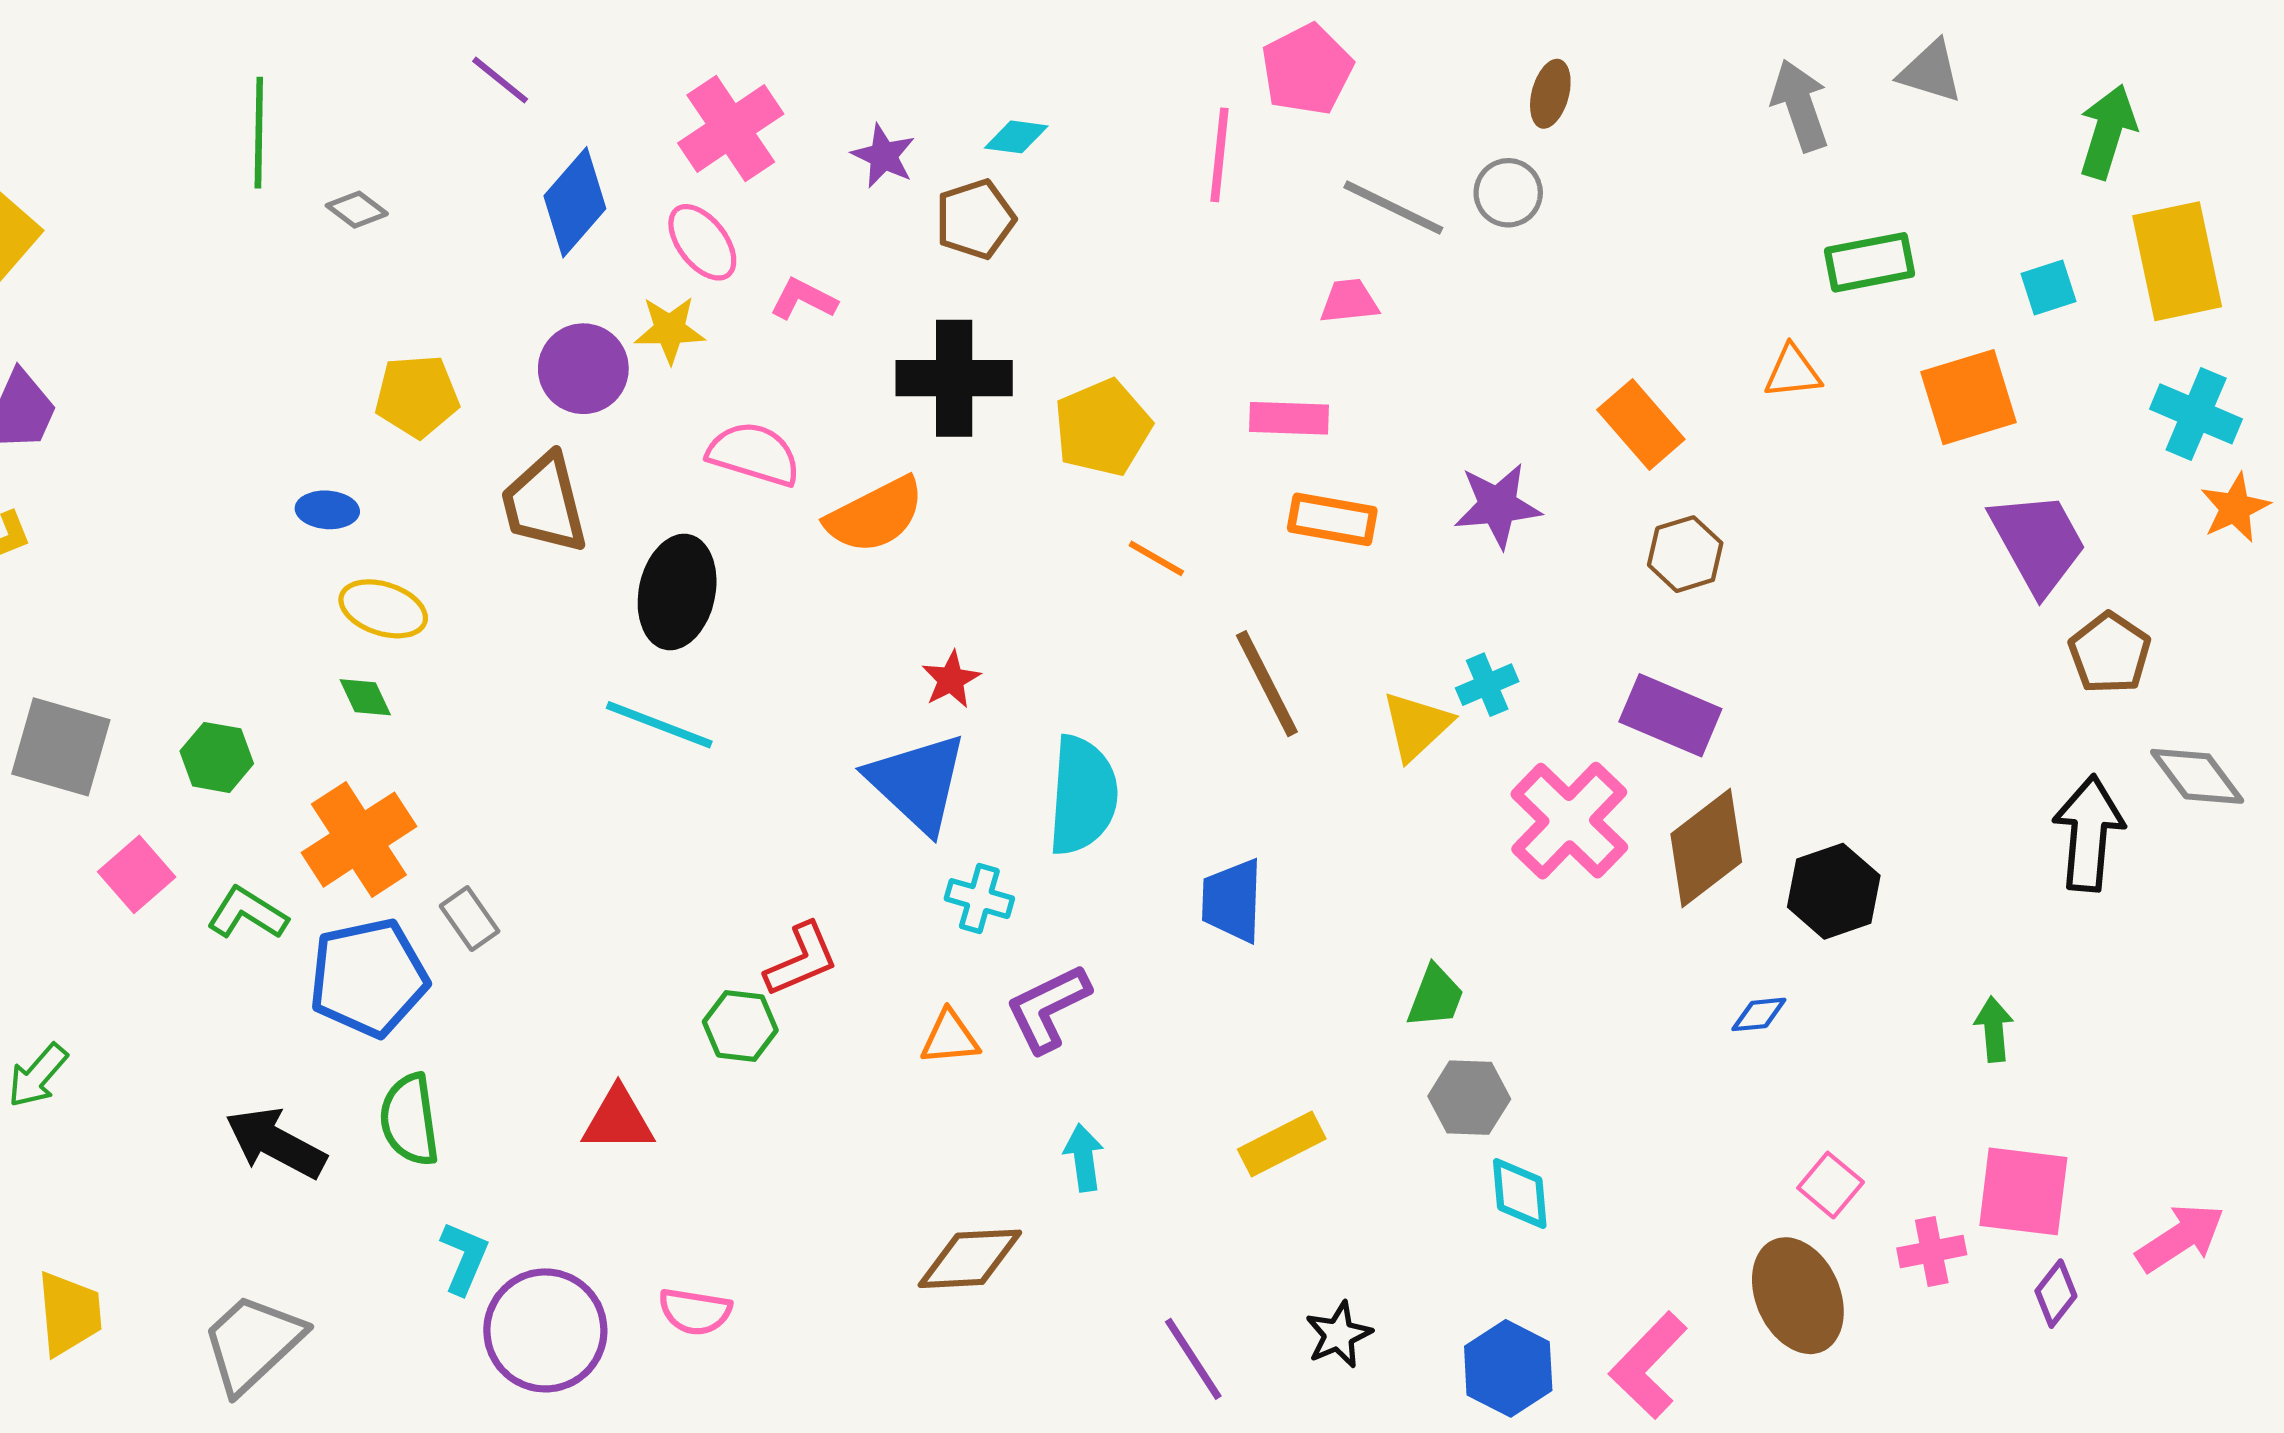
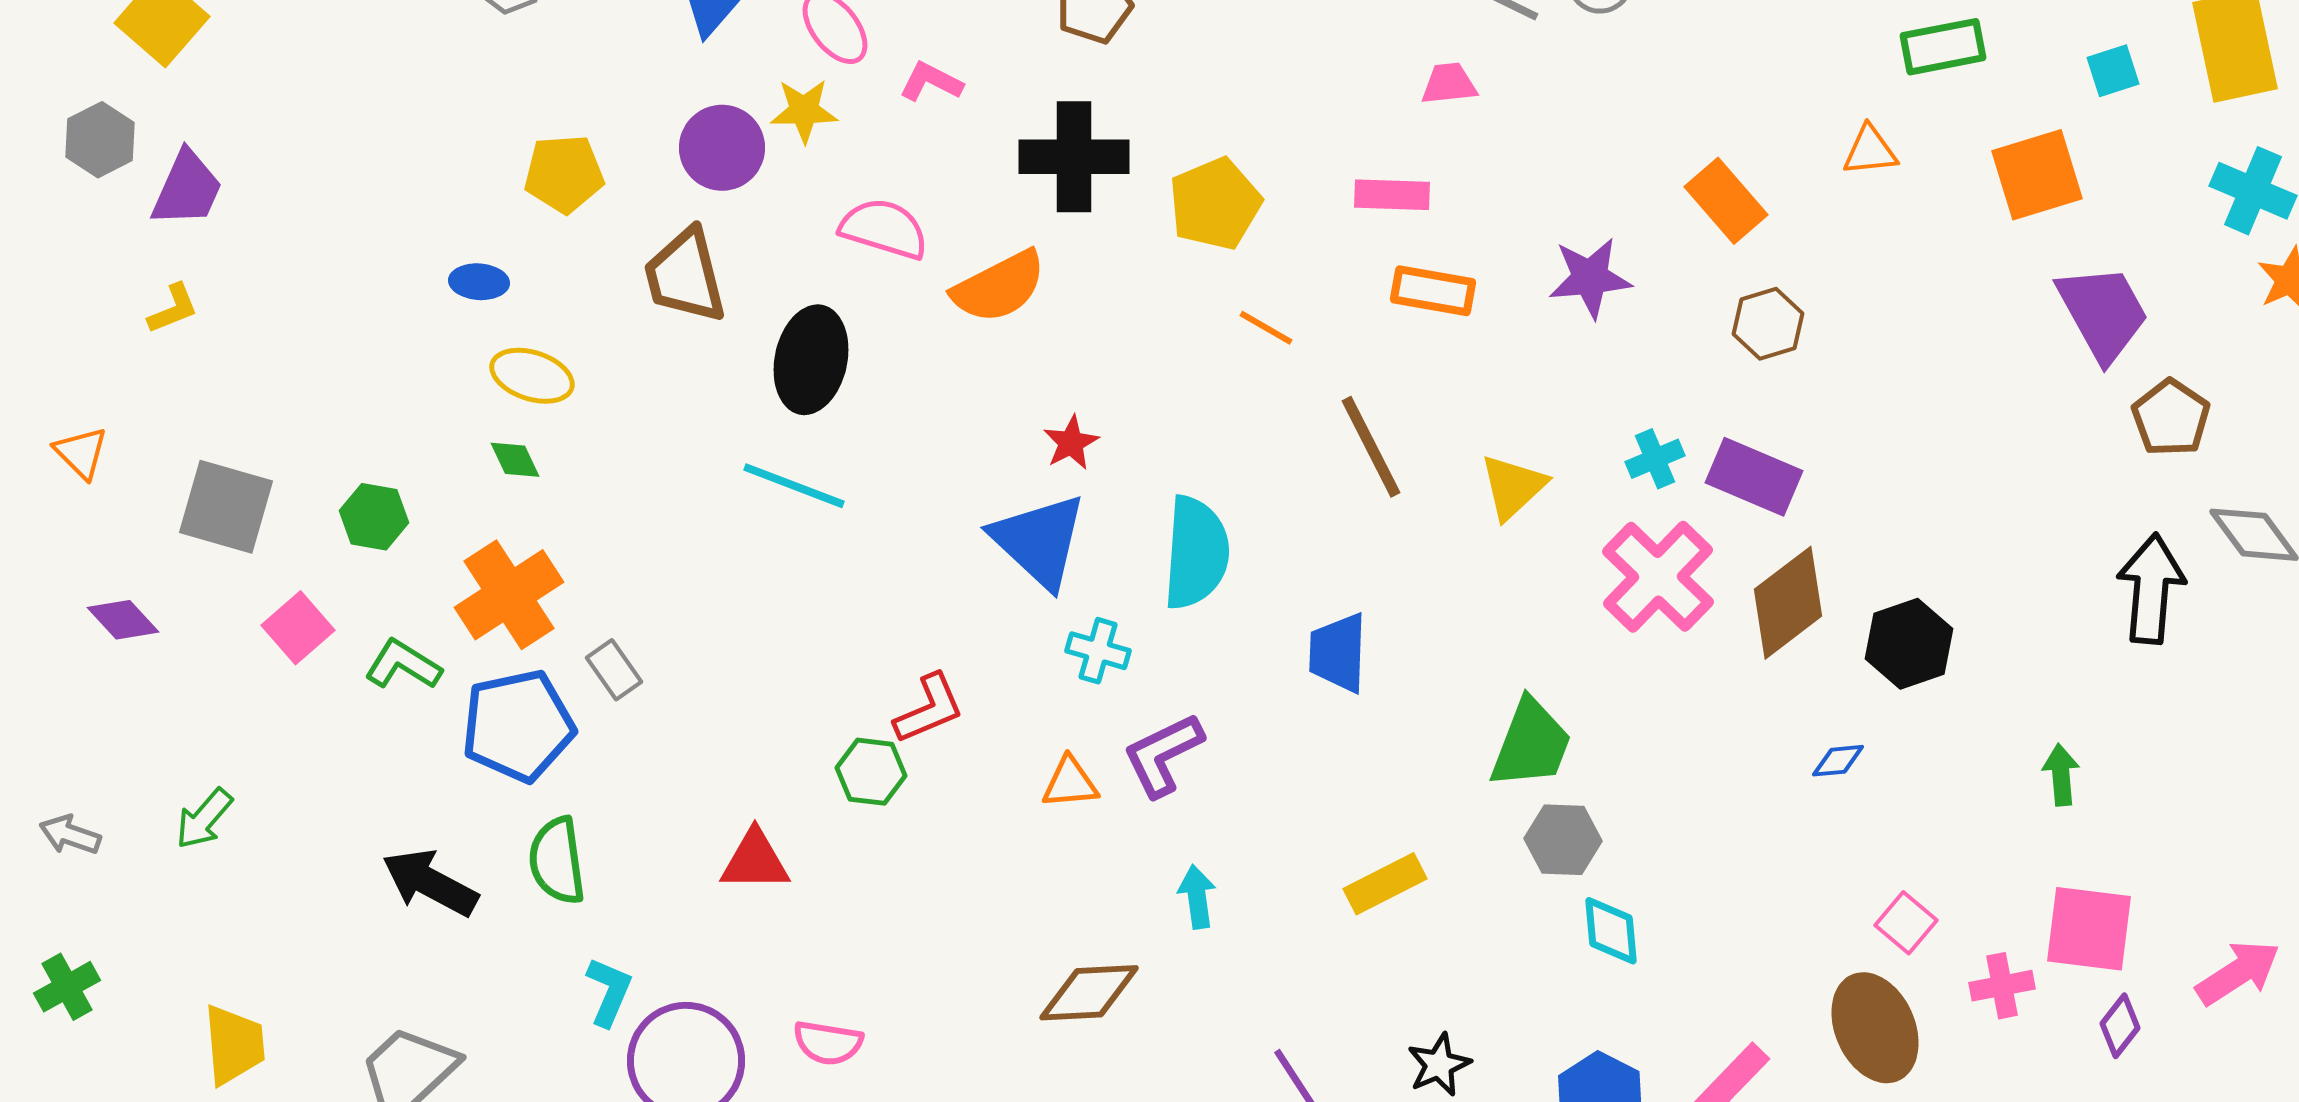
cyan cross: (1487, 685) -> (1655, 459), moved
green trapezoid: (1436, 997) -> (1531, 744), size x1.5

